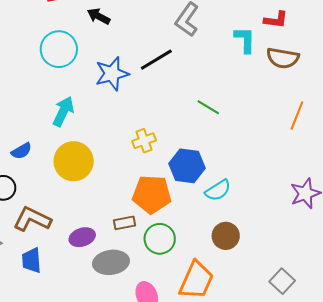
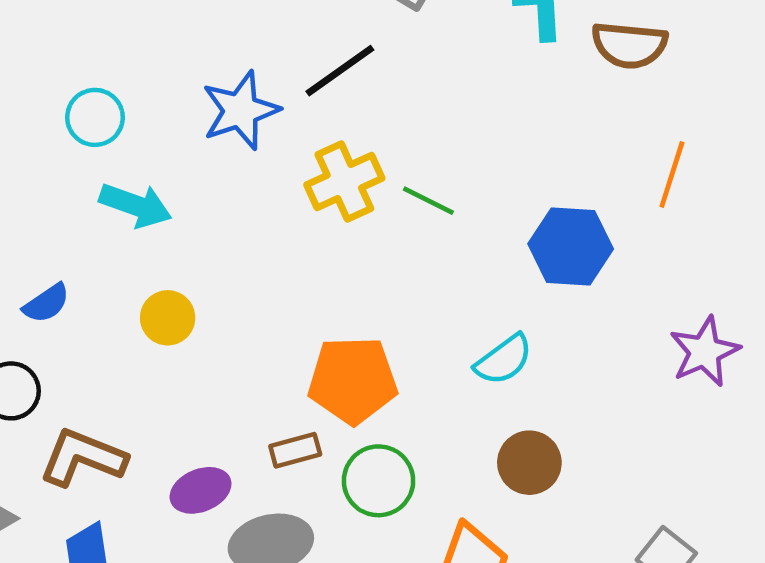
cyan circle: (59, 49) -> (95, 117), moved, size x0.7
green line: (208, 107) -> (428, 201), moved
cyan arrow: (63, 111) -> (136, 205), turned 88
yellow cross: (144, 141) -> (344, 181), moved, size x1.4
yellow circle: (74, 161) -> (168, 318), size x0.6
blue hexagon: (187, 166) -> (571, 246), moved

